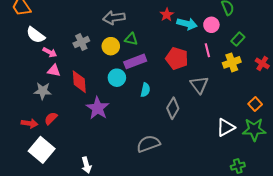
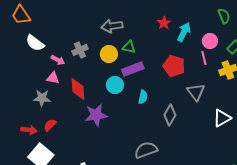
cyan arrow: (187, 24) -> (184, 32), turned -78
pink circle: (211, 25) -> (210, 41), moved
pink arrow: (50, 52) -> (58, 60), moved
purple star: (98, 108) -> (96, 115), turned 30
white triangle: (226, 127) -> (222, 118), moved

